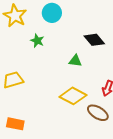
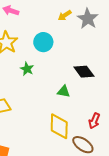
yellow diamond: (73, 96) -> (59, 126), turned 60

